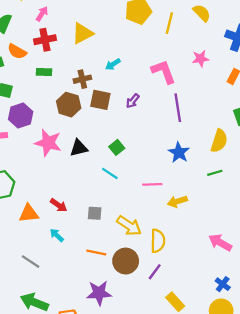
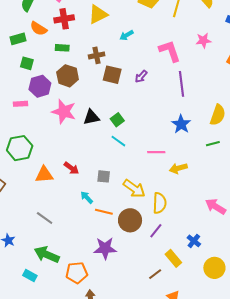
cyan arrow: (113, 64) -> (126, 35), moved
brown hexagon: (69, 105) -> (68, 76), moved
green square: (117, 147) -> (117, 120), moved
cyan arrow: (57, 235) -> (87, 197), moved
blue cross: (223, 284) -> (194, 241), moved

